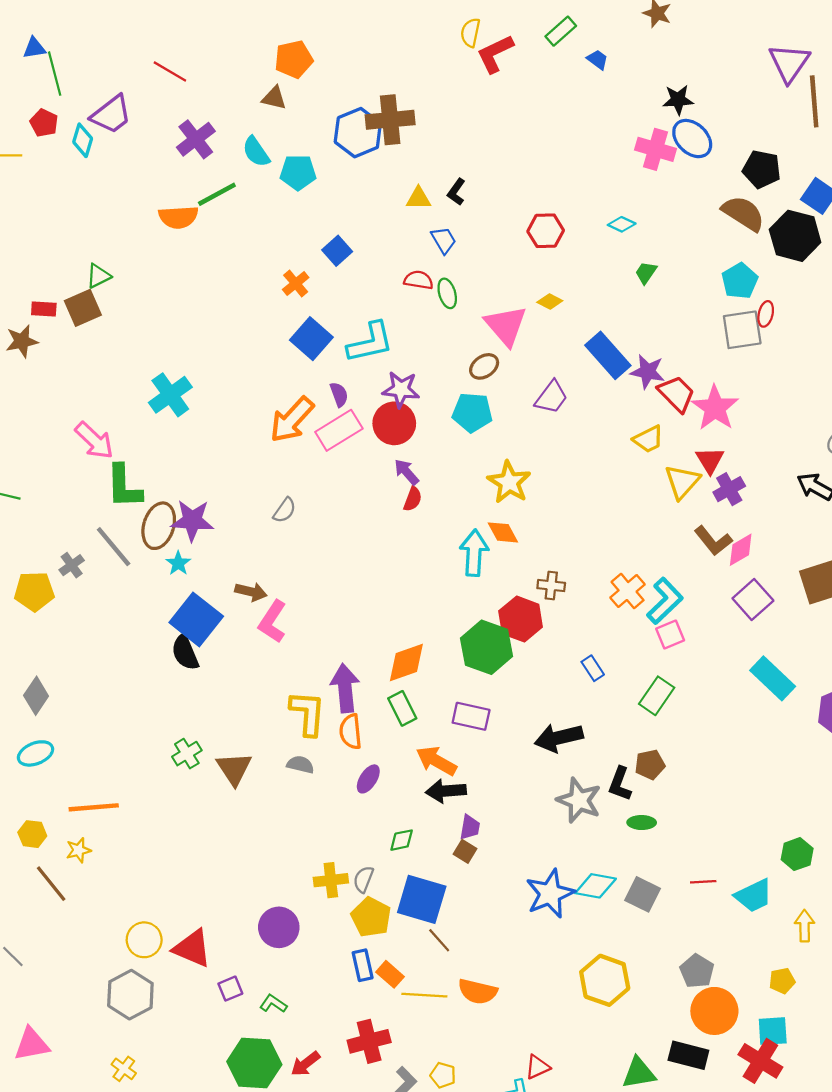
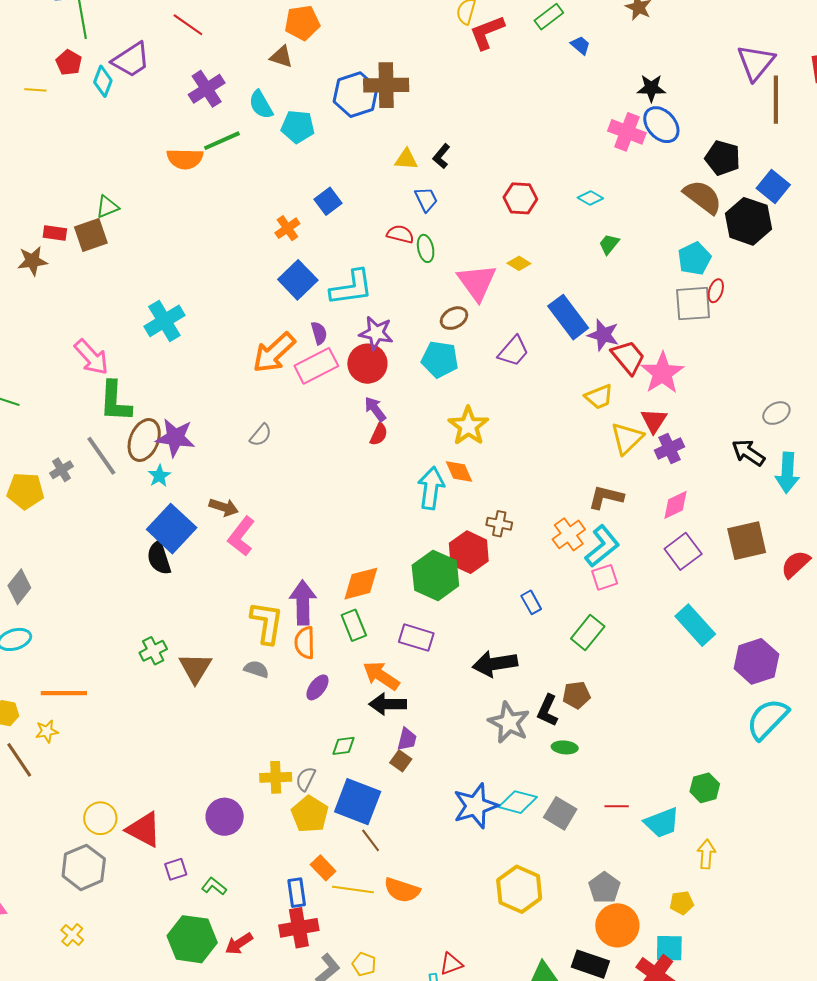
brown L-shape: (713, 541) -> (606, 497), moved, turned 138
blue rectangle: (363, 965) -> (297, 893), moved

